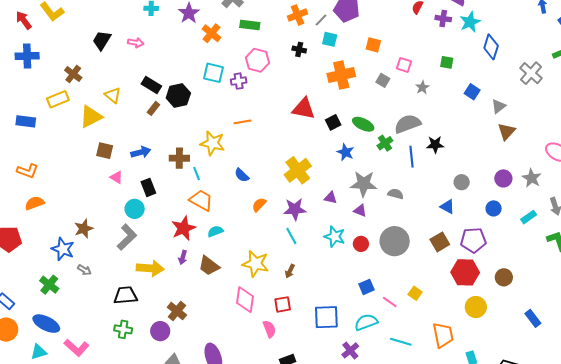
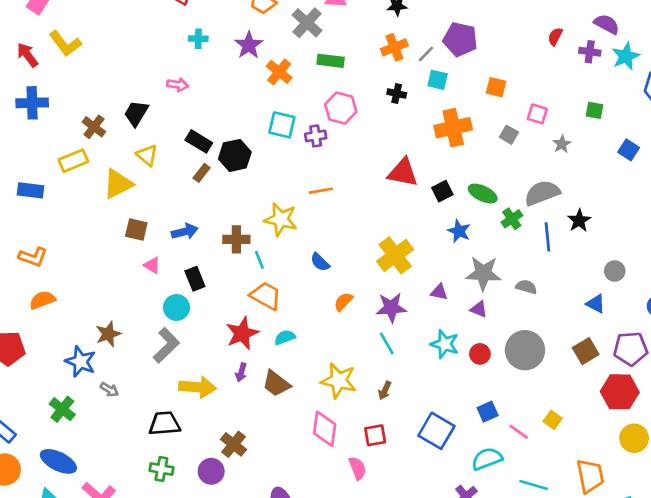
black trapezoid: (102, 40) -> (136, 113), moved
black star: (435, 145) -> (579, 221), turned -30
blue square: (326, 317) -> (436, 431), moved, turned 32

